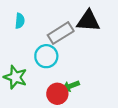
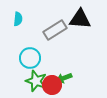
cyan circle: (46, 56) -> (30, 58), moved
green star: (15, 77) -> (36, 81), moved

